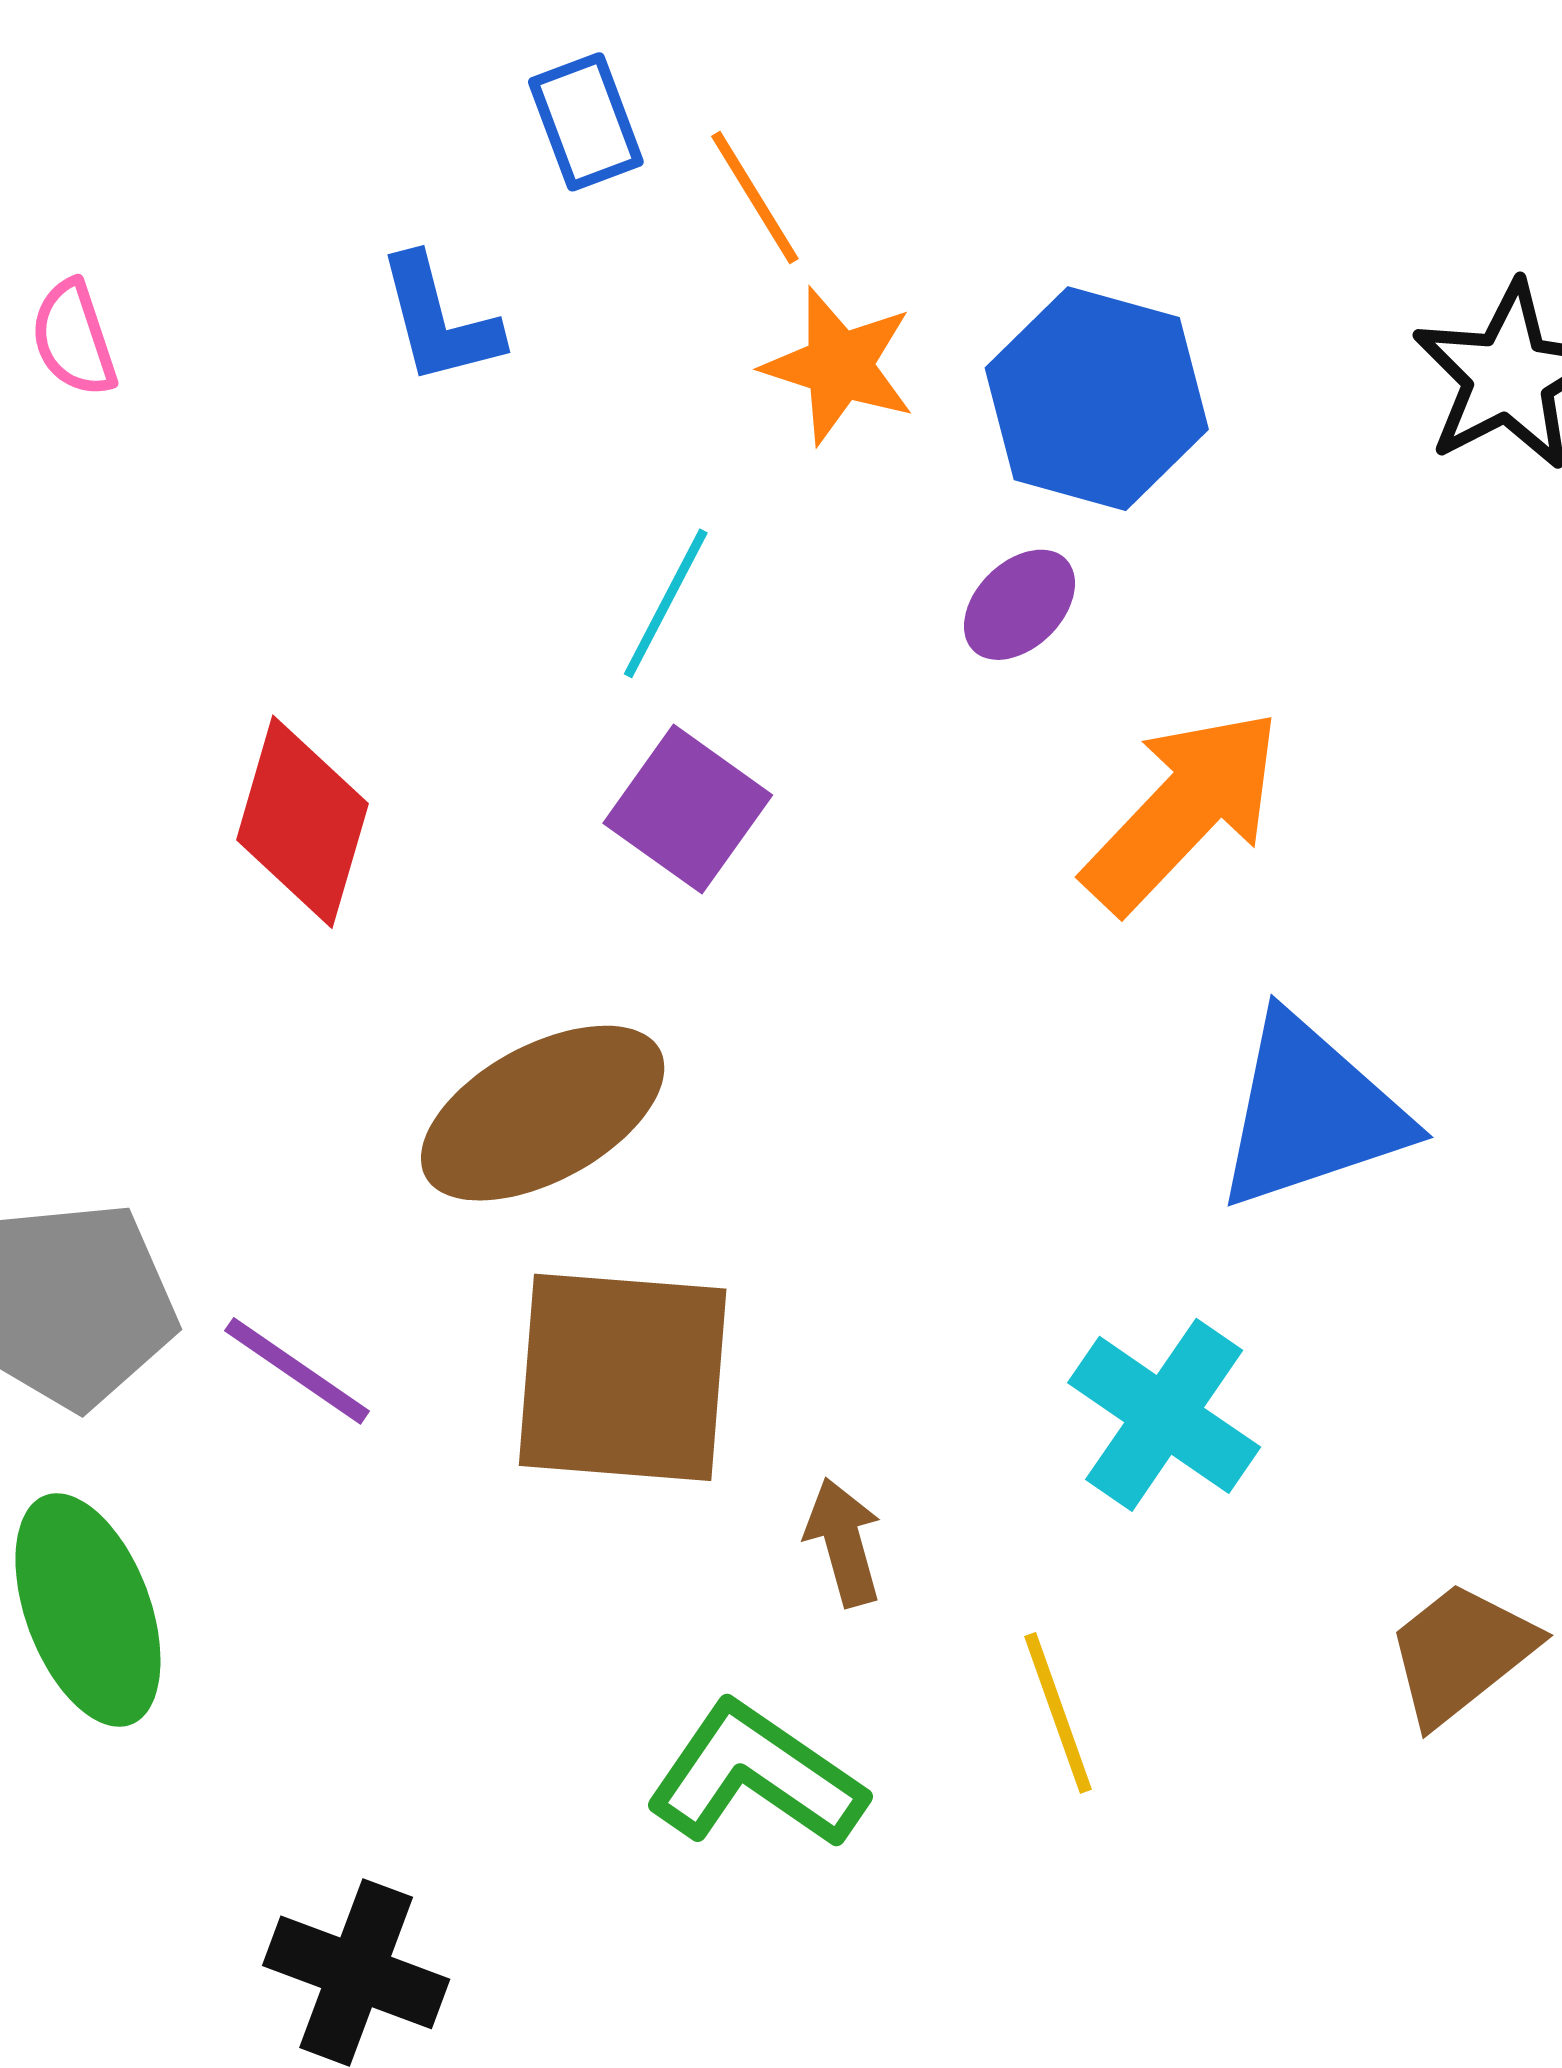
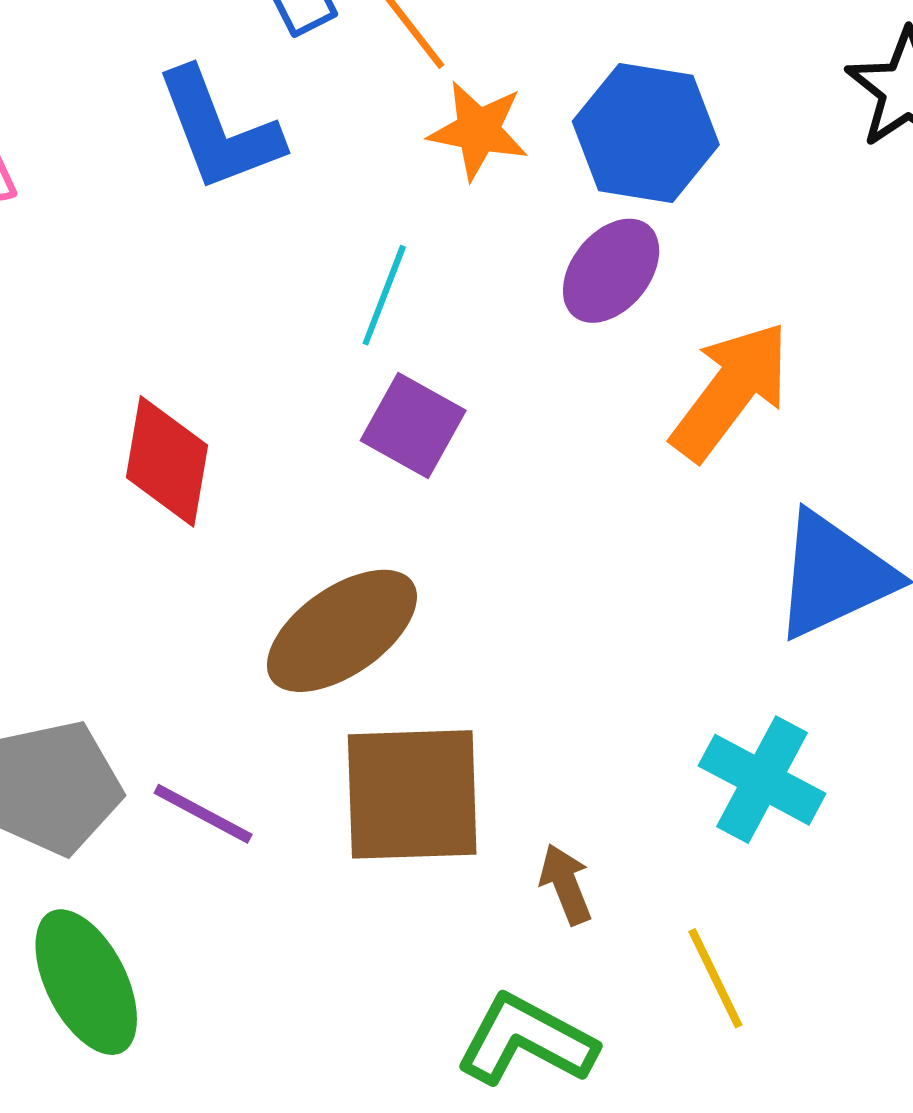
blue L-shape: (439, 320) -> (219, 130), size x1.5
purple ellipse: (1019, 605) -> (611, 271), size x1.4

